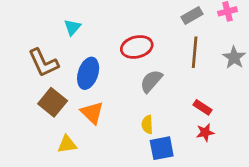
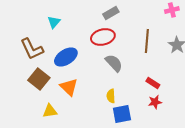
gray rectangle: (192, 15) -> (111, 13), moved
blue ellipse: (88, 73) -> (66, 57), turned 40
gray semicircle: (151, 81) -> (114, 63), turned 96

